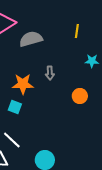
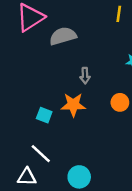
yellow line: (77, 31) -> (119, 14), moved
orange star: (23, 84) -> (73, 105), moved

